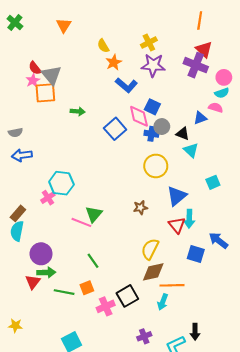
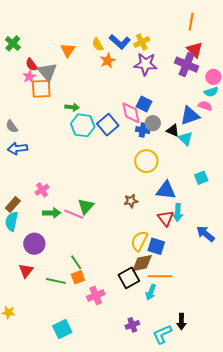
green cross: (15, 22) -> (13, 43), moved
orange triangle: (64, 25) -> (68, 50), moved
blue L-shape: (126, 85) -> (120, 42), moved
blue triangle: (200, 118) -> (190, 116), size x1.5
gray semicircle: (15, 132) -> (12, 126), turned 64
cyan triangle: (191, 150) -> (186, 139), moved
cyan hexagon: (61, 183) -> (83, 125), moved
blue triangle: (177, 196) -> (166, 190), turned 45
blue square: (196, 254) -> (156, 246), moved
green line: (93, 261) -> (76, 262), moved
green arrow: (46, 272) -> (52, 213), moved
black square: (127, 296) -> (129, 278), moved

